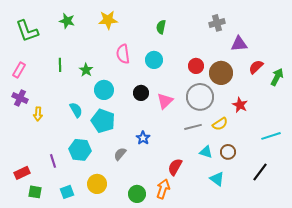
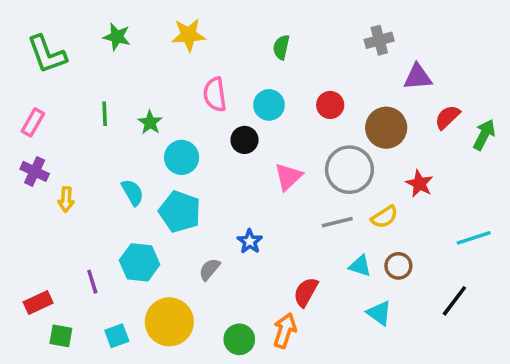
red circle: (196, 66) -> (330, 105), moved
black circle: (141, 93) -> (245, 140), moved
yellow circle: (97, 184) -> (169, 322), size x1.4

